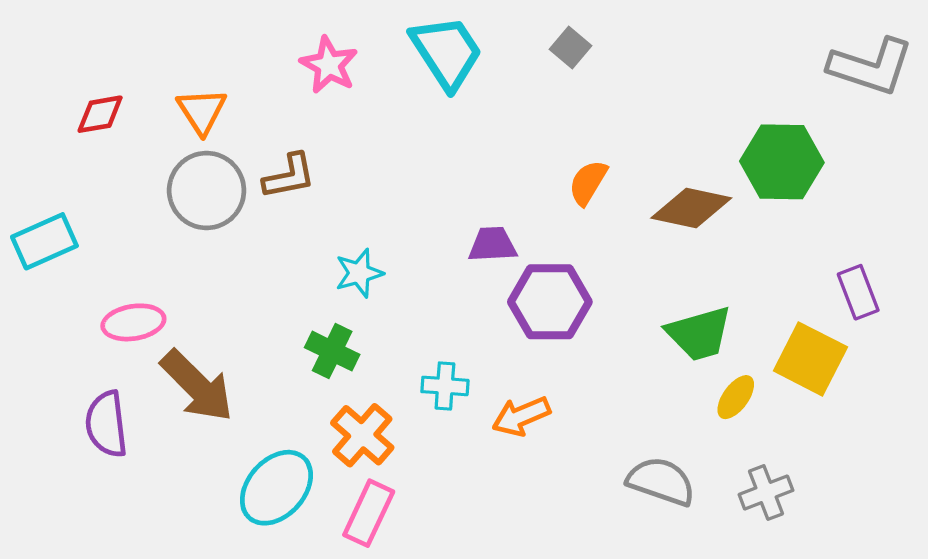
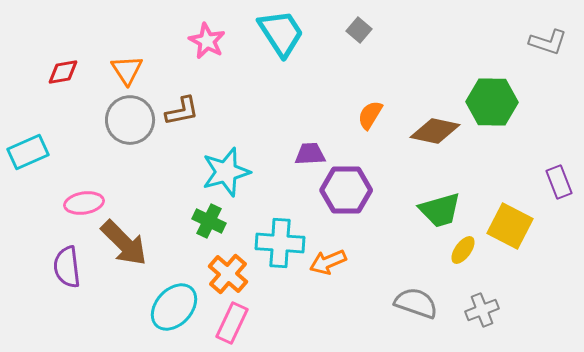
gray L-shape: (871, 67) -> (548, 42), size x0.7
cyan star: (359, 273) -> (226, 172), size x1.6
purple rectangle: (858, 292) -> (559, 182), moved
cyan cross: (445, 386) -> (280, 243), size x1.6

